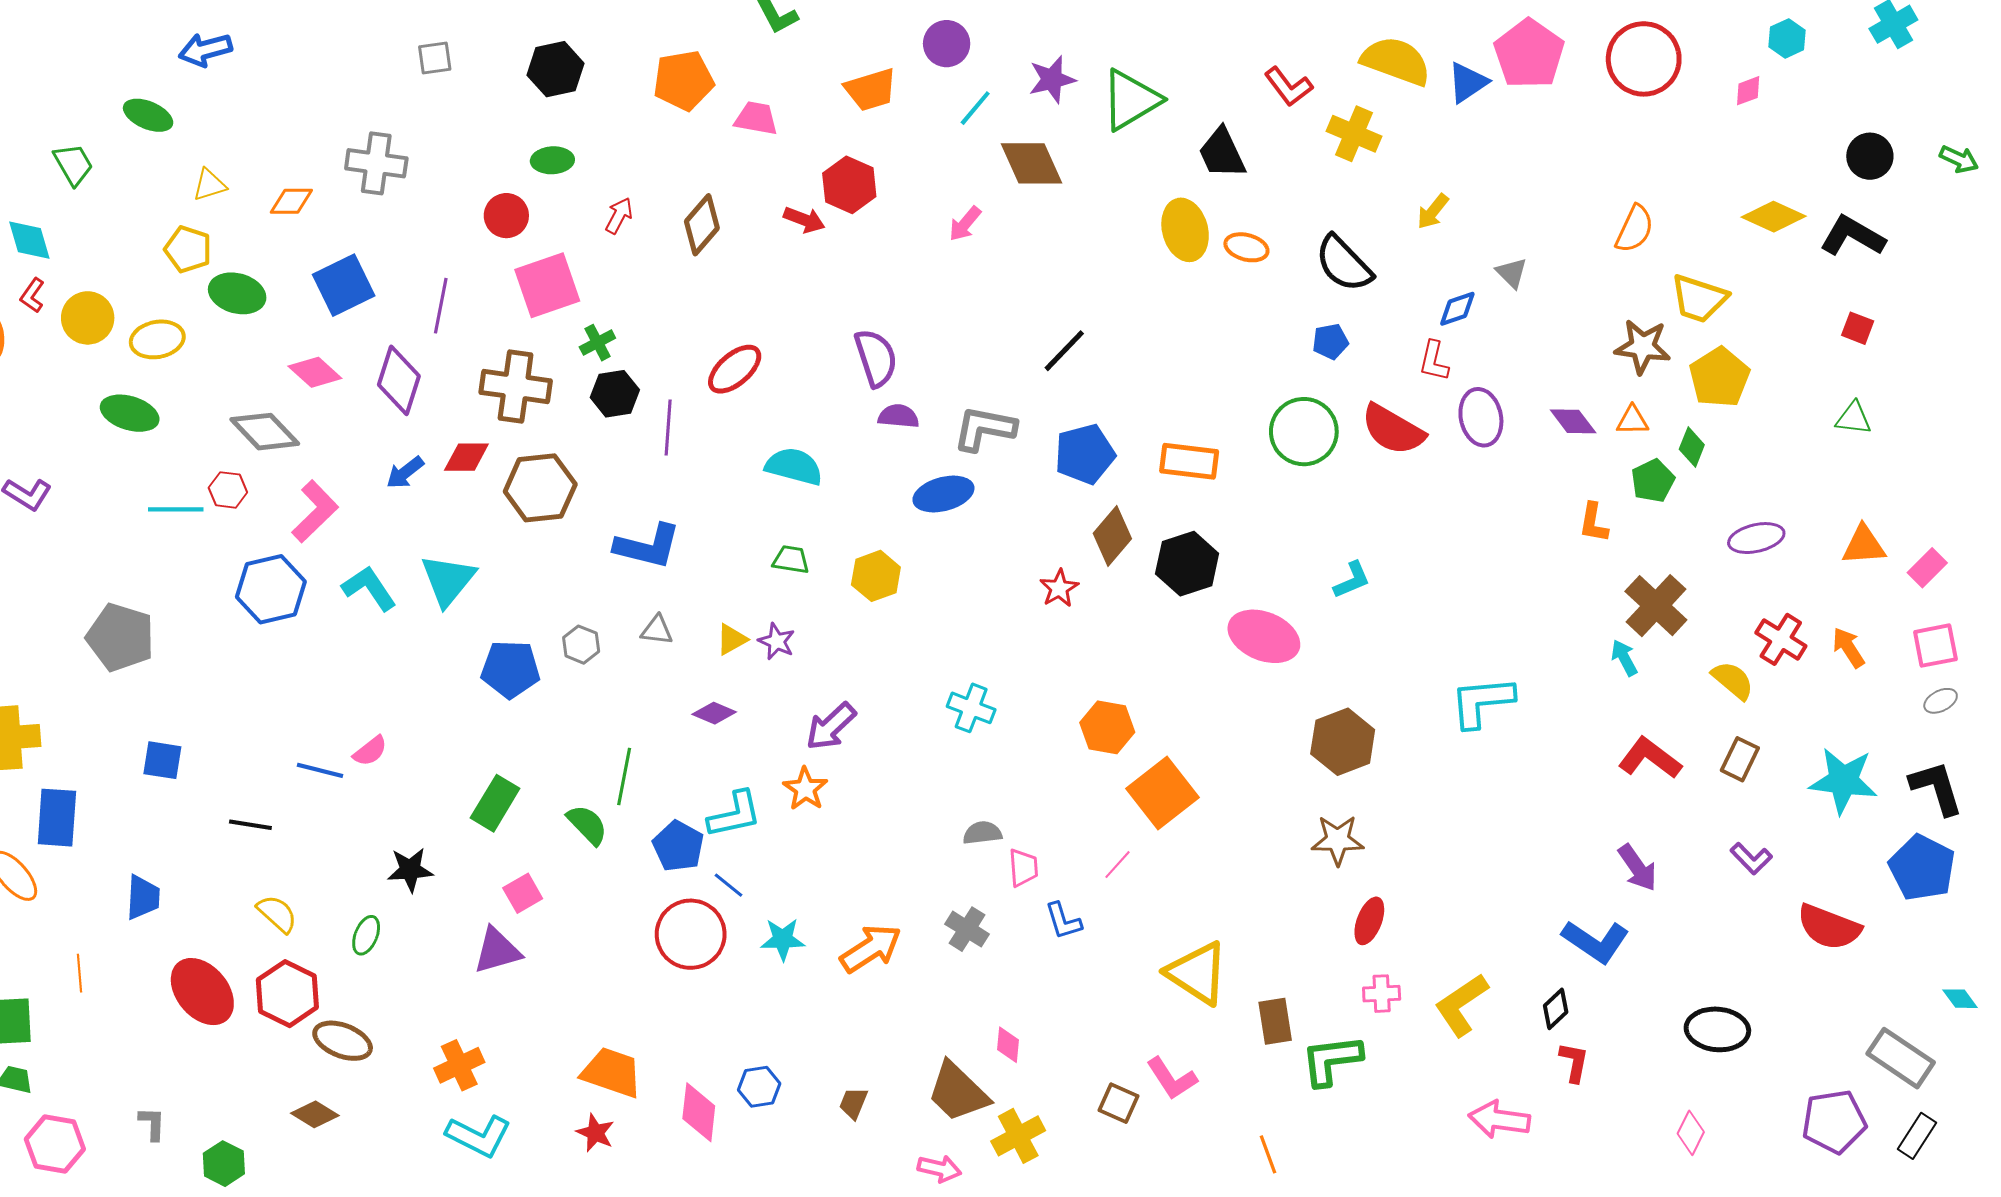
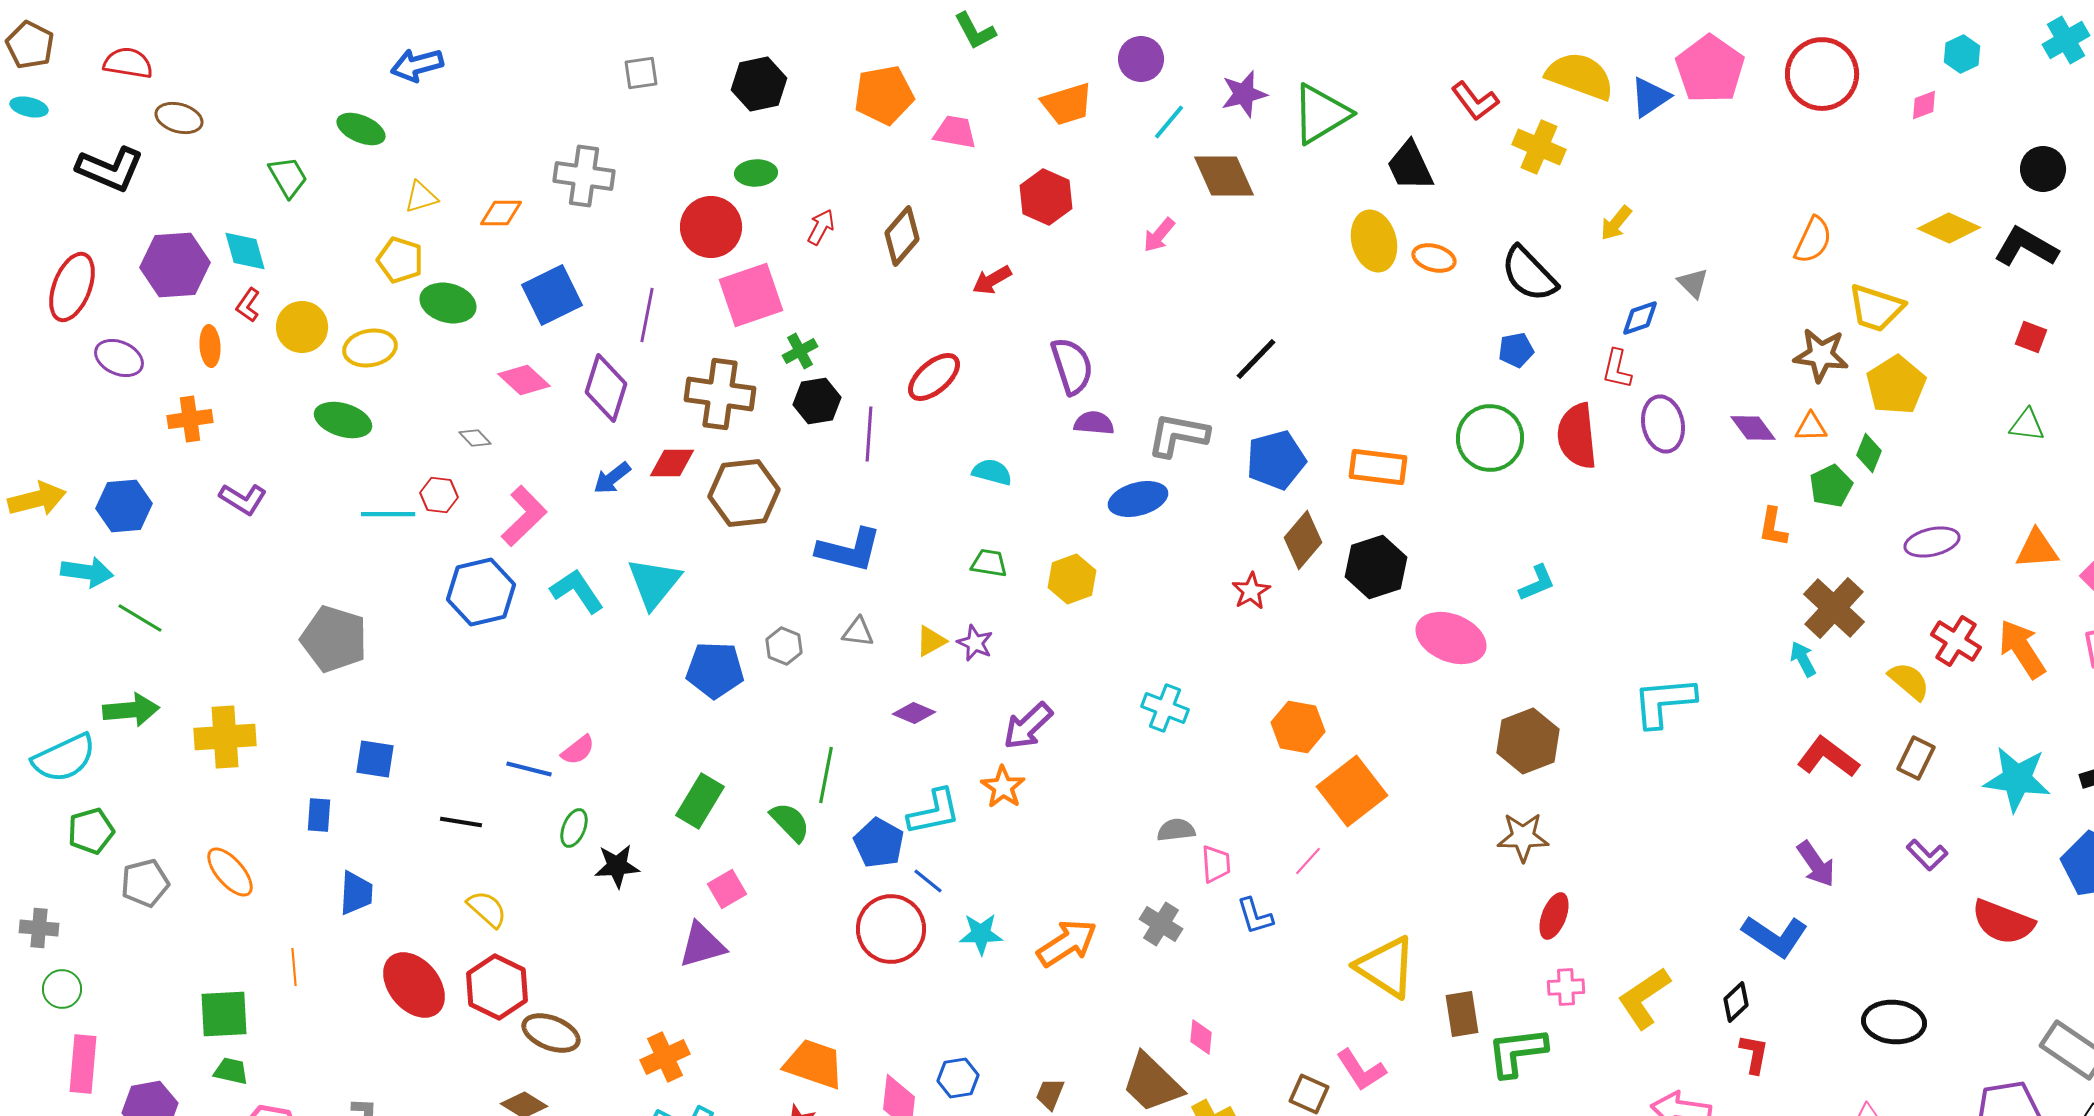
red circle: (506, 216) -> (711, 227), size x1.4
red arrow: (804, 220) -> (992, 280), moved, turned 129
red semicircle: (1393, 430) -> (1577, 436), turned 54
gray diamond: (265, 432) -> (475, 438), size x0.5
cyan semicircle: (794, 466) -> (992, 472), size x0.7
orange arrow: (1848, 648) -> (2022, 649), size x1.5
blue rectangle: (57, 818) -> (319, 815), moved, size x0.6
green ellipse: (366, 935) -> (574, 828), moved

